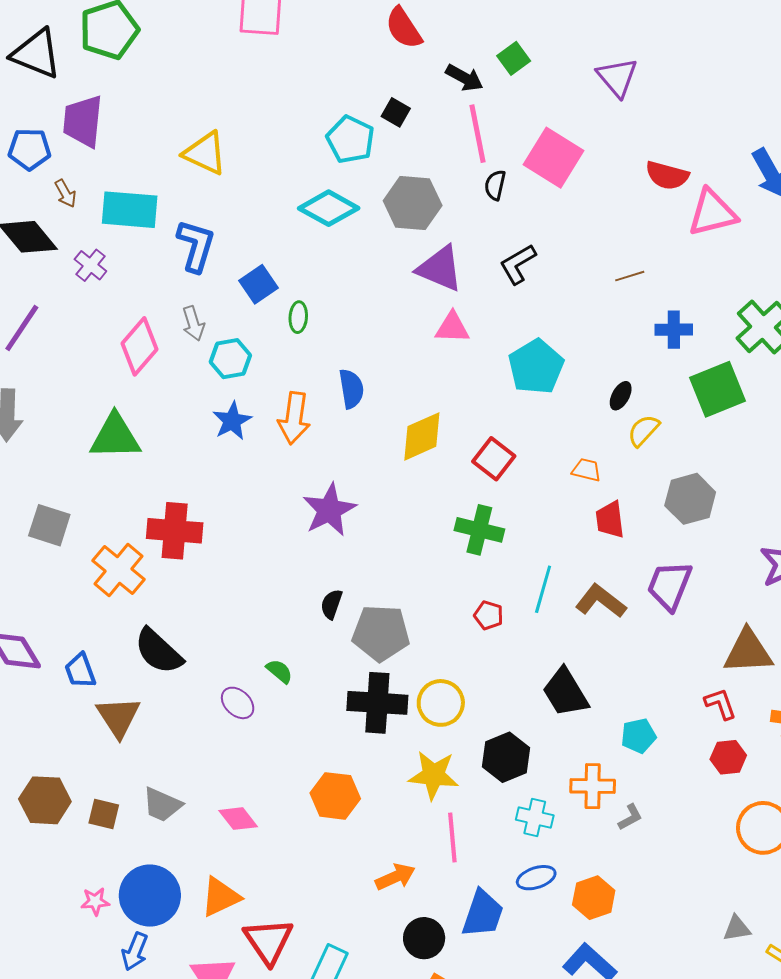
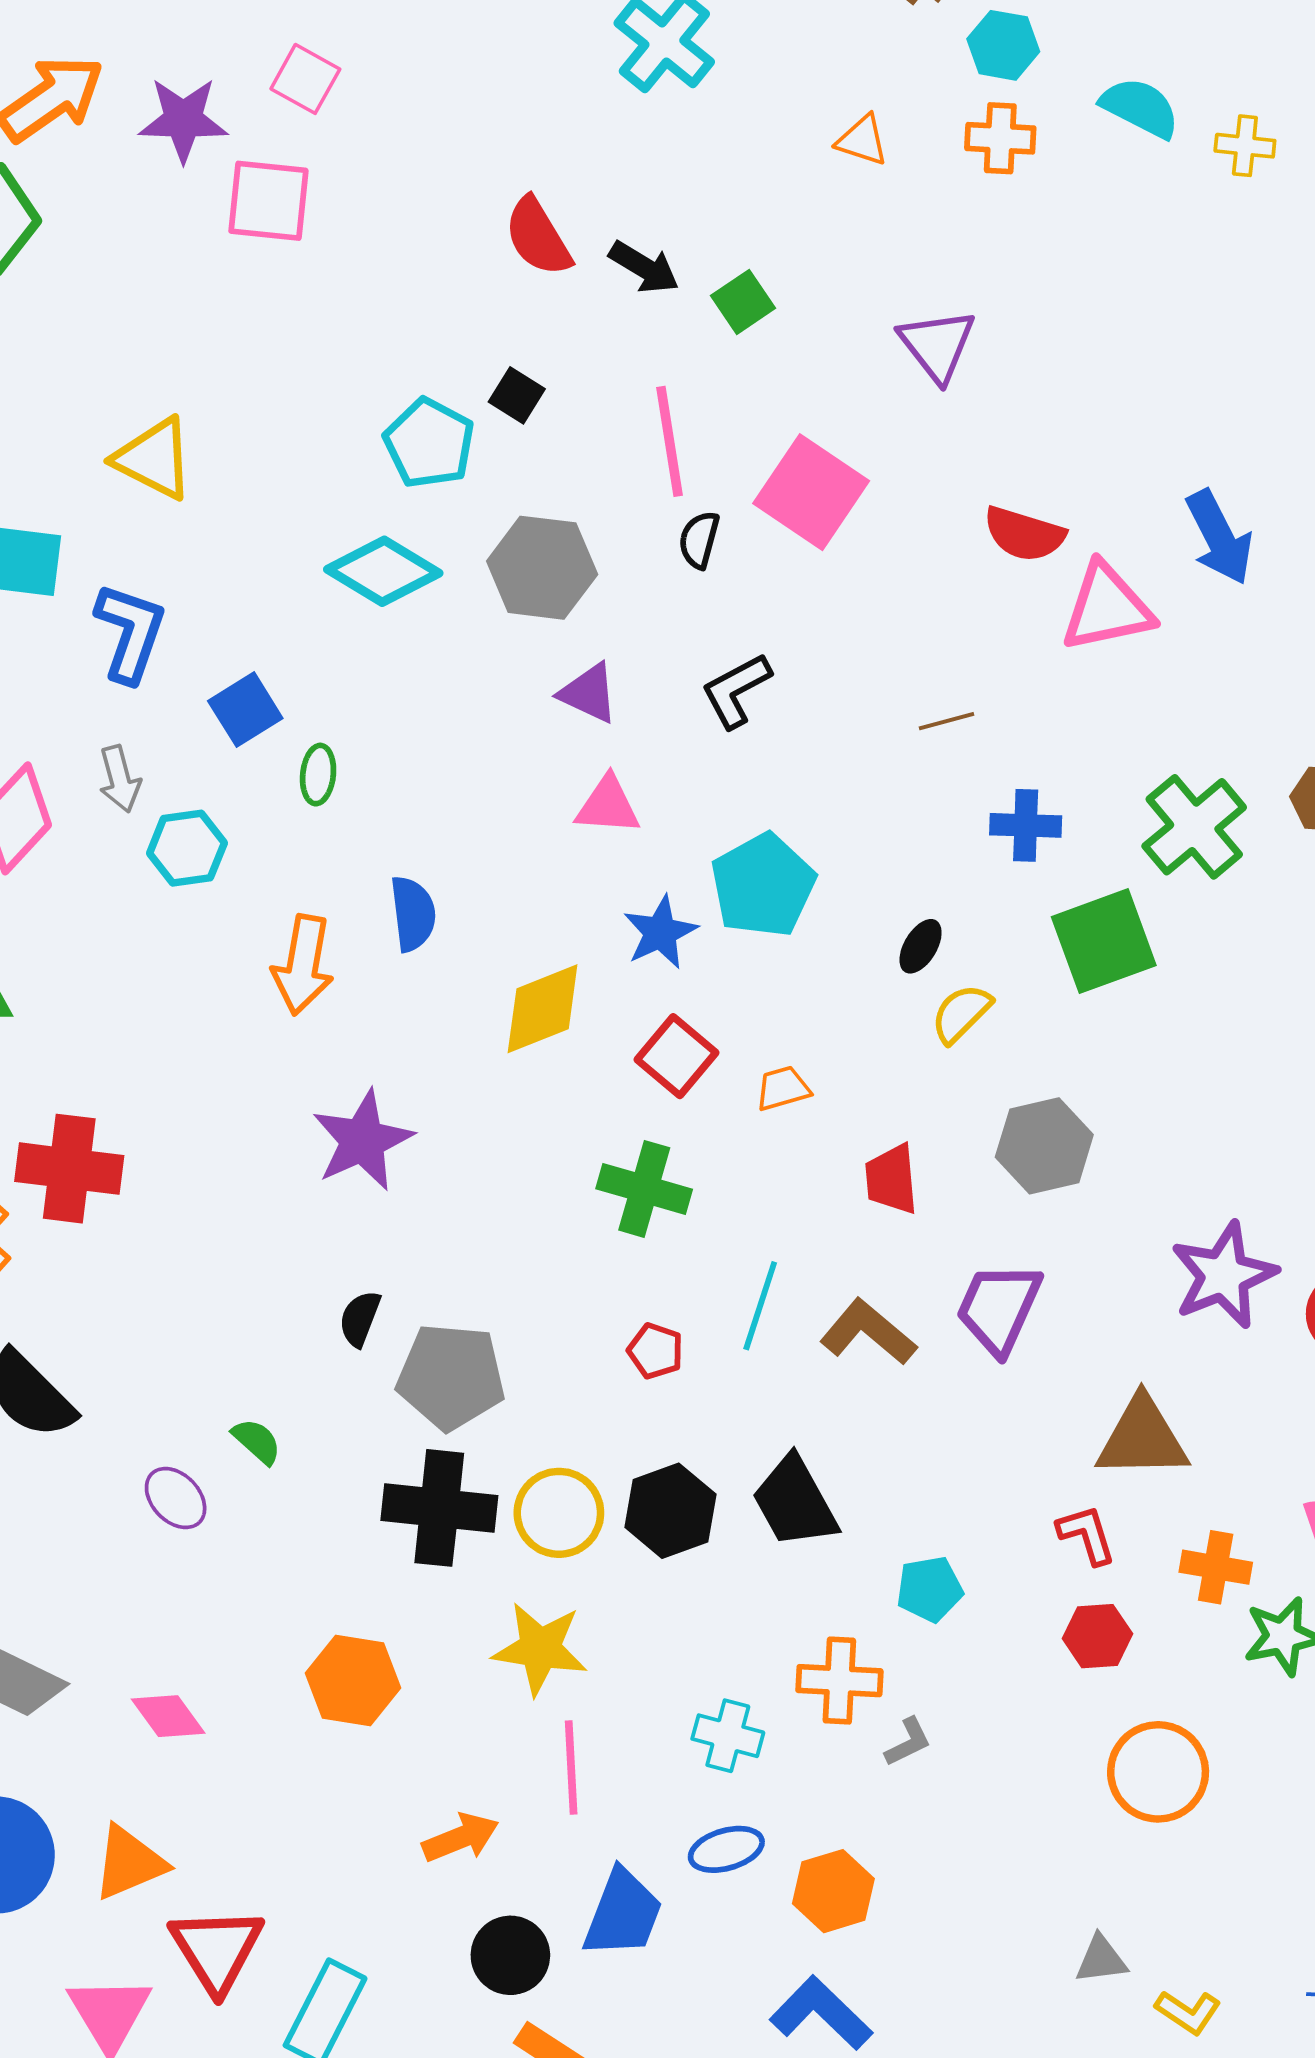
black arrow: (464, 78) -> (644, 267), moved
purple triangle: (440, 269) -> (589, 693), size x0.7
blue star: (232, 421) -> (660, 932), moved
orange trapezoid: (586, 470) -> (783, 1088), moved, turned -32
black hexagon: (506, 757) -> (670, 1511), moved

